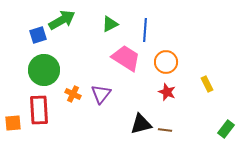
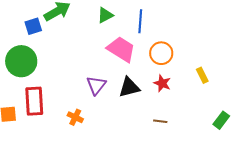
green circle: (44, 70) -> (21, 61), moved
orange cross: (73, 94) -> (75, 117), moved
black triangle: (141, 124) -> (129, 87), moved

